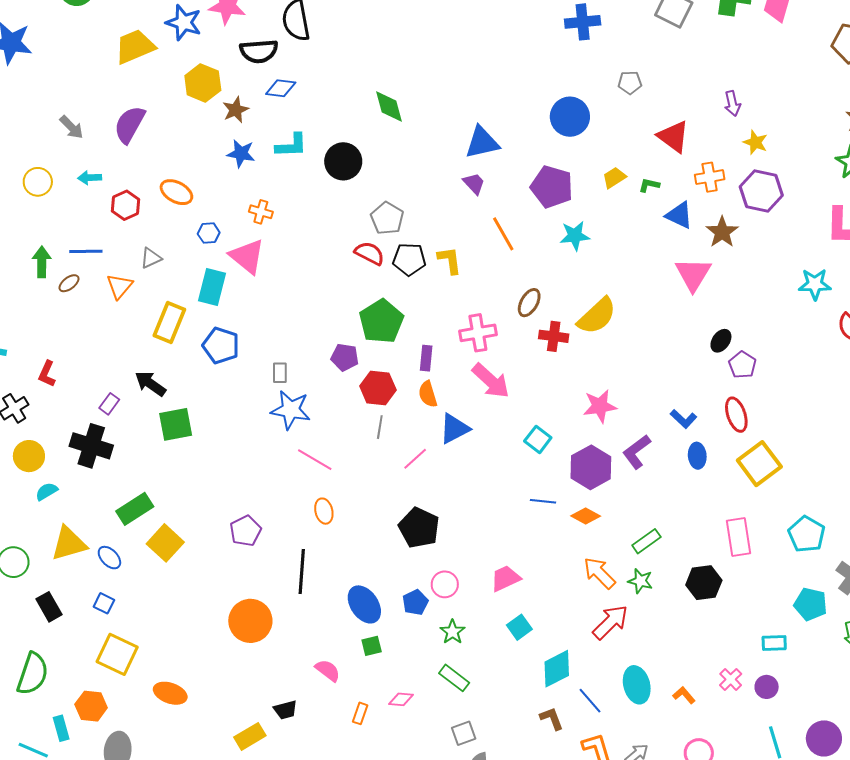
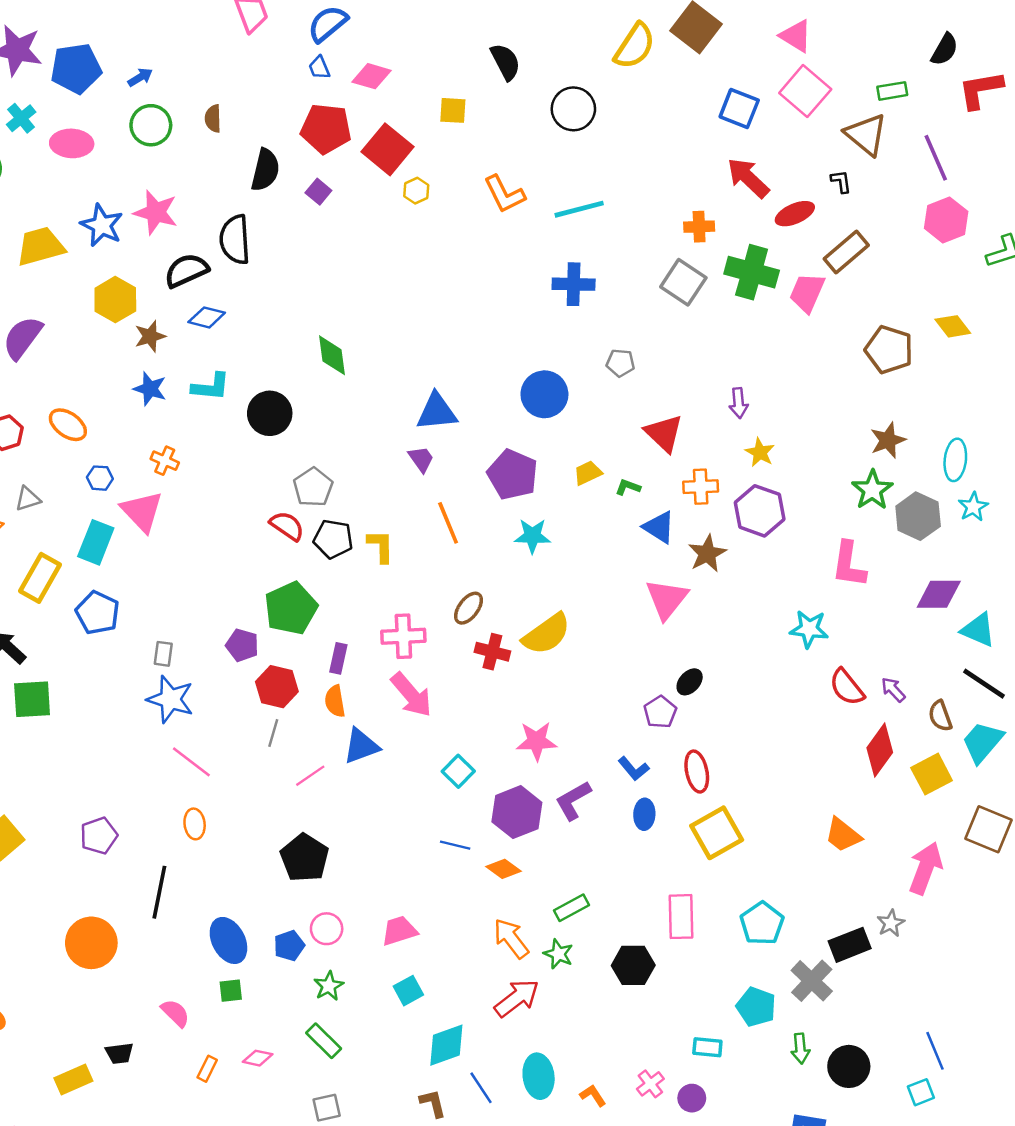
black semicircle: (259, 51) -> (186, 270), turned 153
purple pentagon: (742, 365) -> (660, 712), moved

